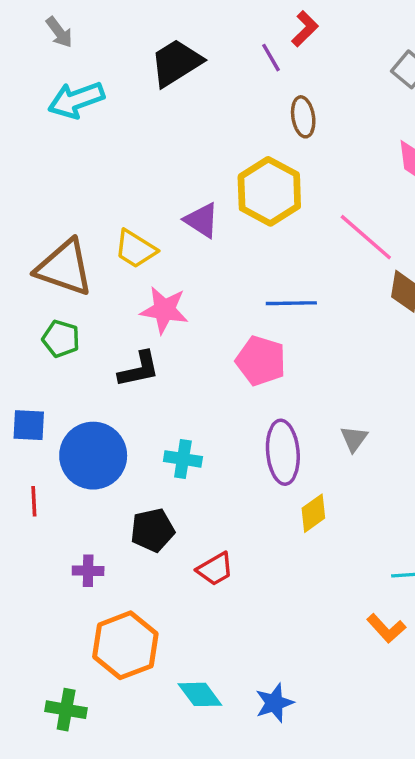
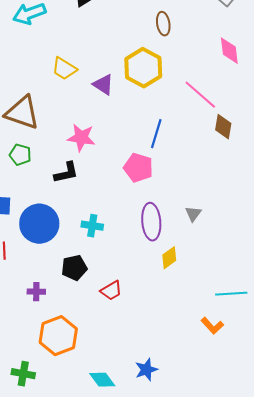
yellow trapezoid: (136, 249) -> (64, 69), moved
blue line: (291, 303) -> (156, 134), turned -72
cyan diamond: (200, 694) -> (102, 380), moved

